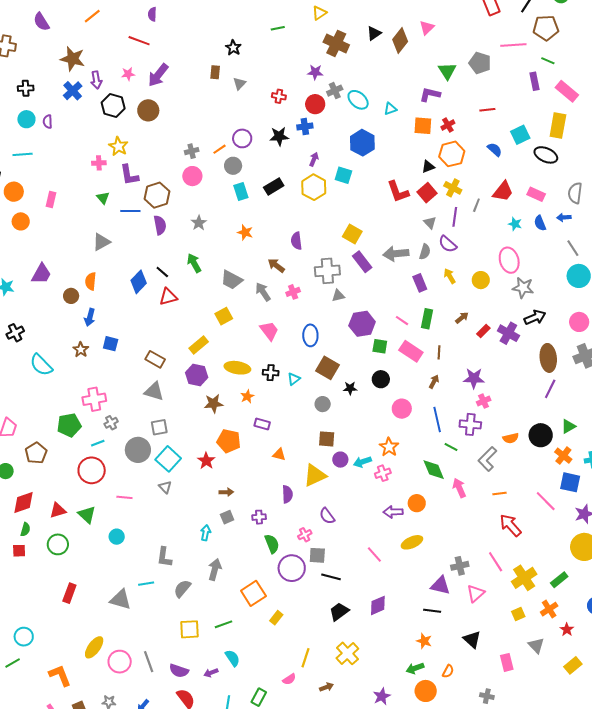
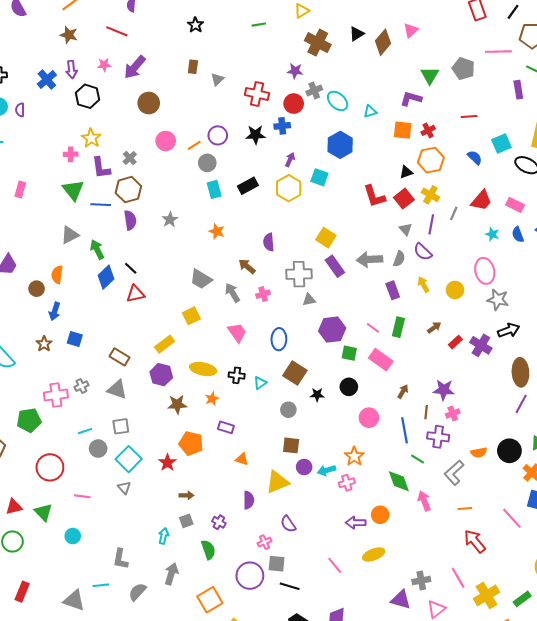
black star: (233, 48) -> (195, 25), moved
brown star: (73, 59) -> (69, 35), moved, size x0.7
red cross: (279, 96) -> (257, 94), size x1.6
brown circle: (148, 110) -> (149, 103), moved
gray cross: (192, 151) -> (130, 158), moved, turned -32
pink circle: (192, 176) -> (166, 141), moved
green triangle: (103, 198) -> (73, 190), size x1.6
green arrow: (194, 263) -> (97, 249), moved
brown line: (439, 352) -> (426, 412), moved
gray cross: (111, 423) -> (81, 386), moved
cyan line: (98, 443) -> (85, 431), moved
gray circle: (138, 450) -> (98, 449), size x0.7
purple cross: (259, 517) -> (219, 522), turned 32
green semicircle: (272, 544) -> (208, 550), moved

